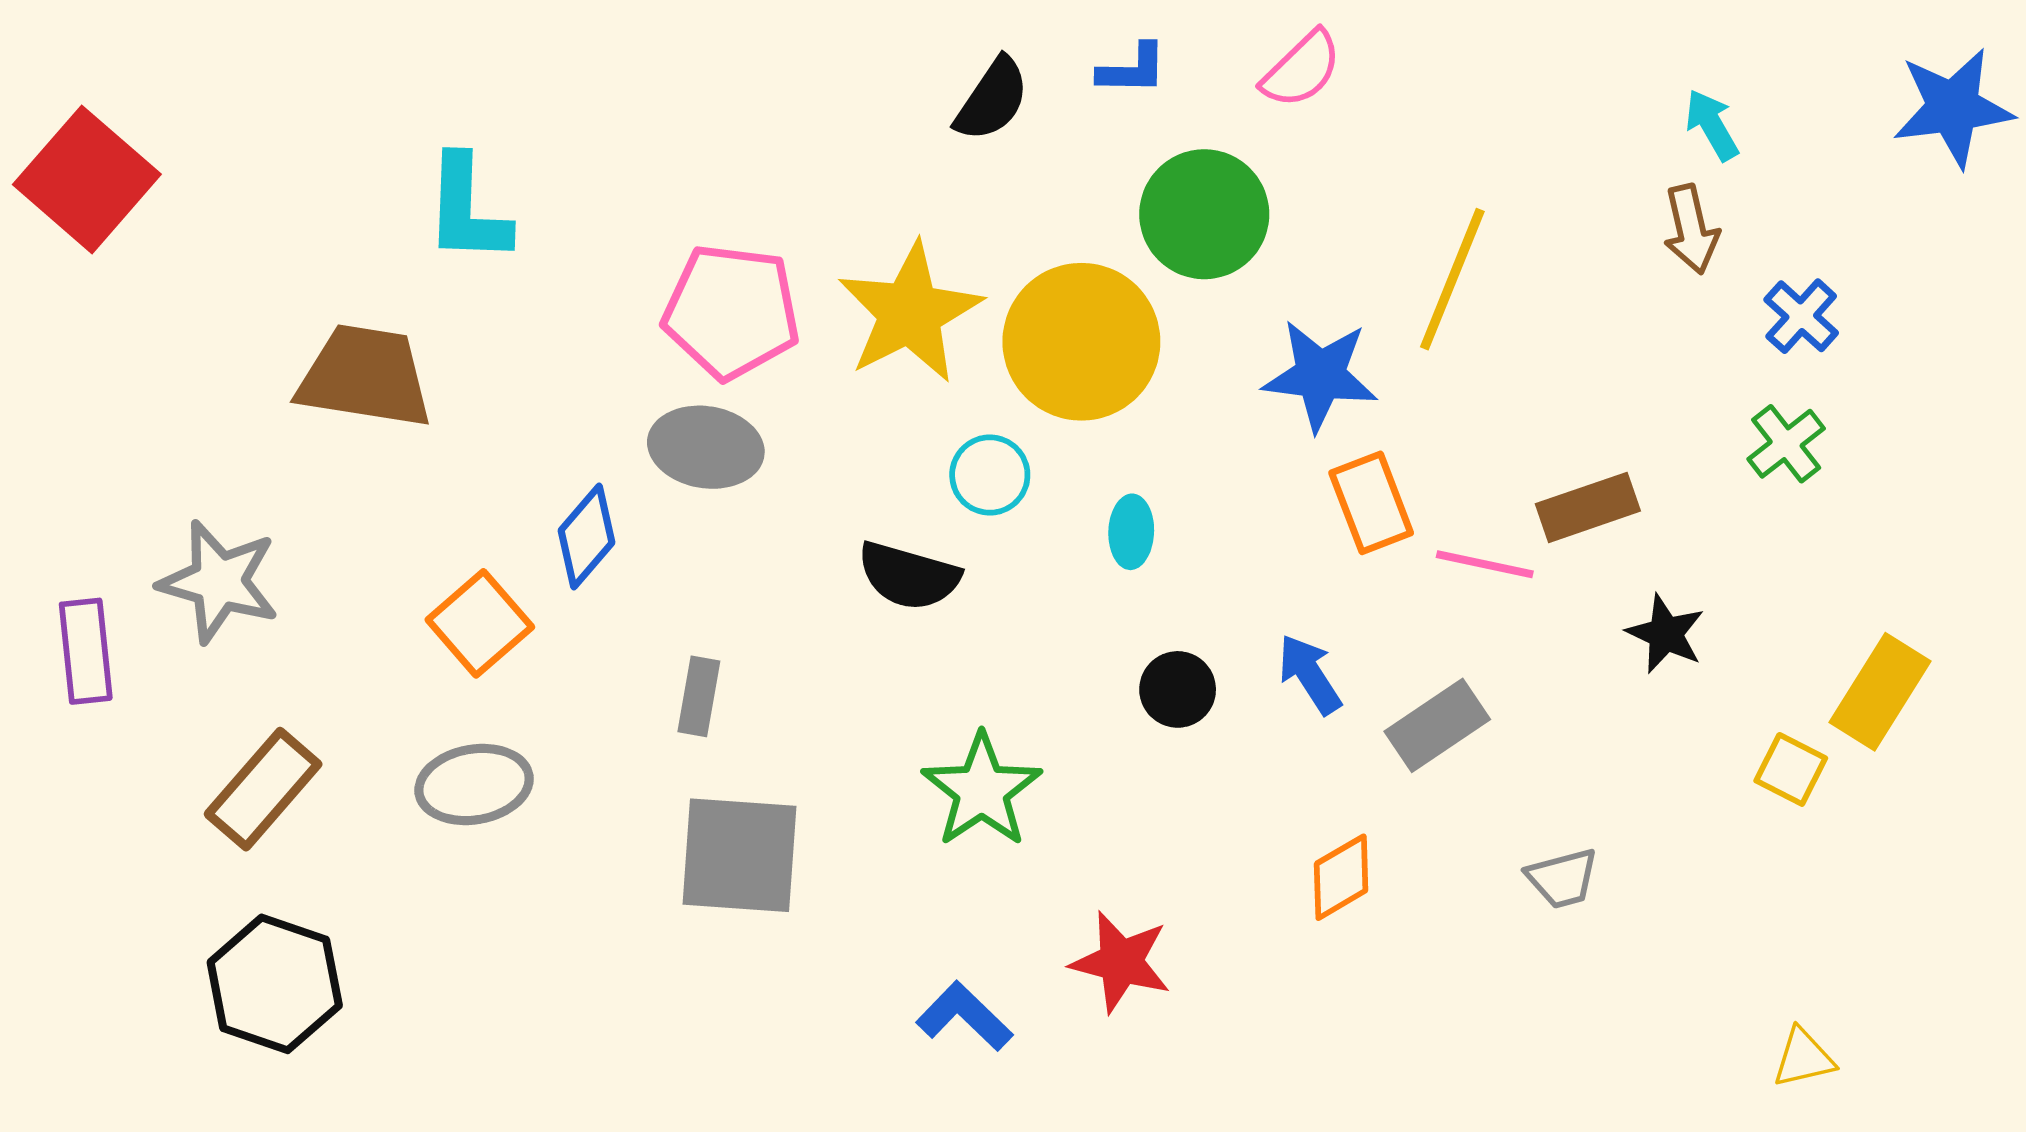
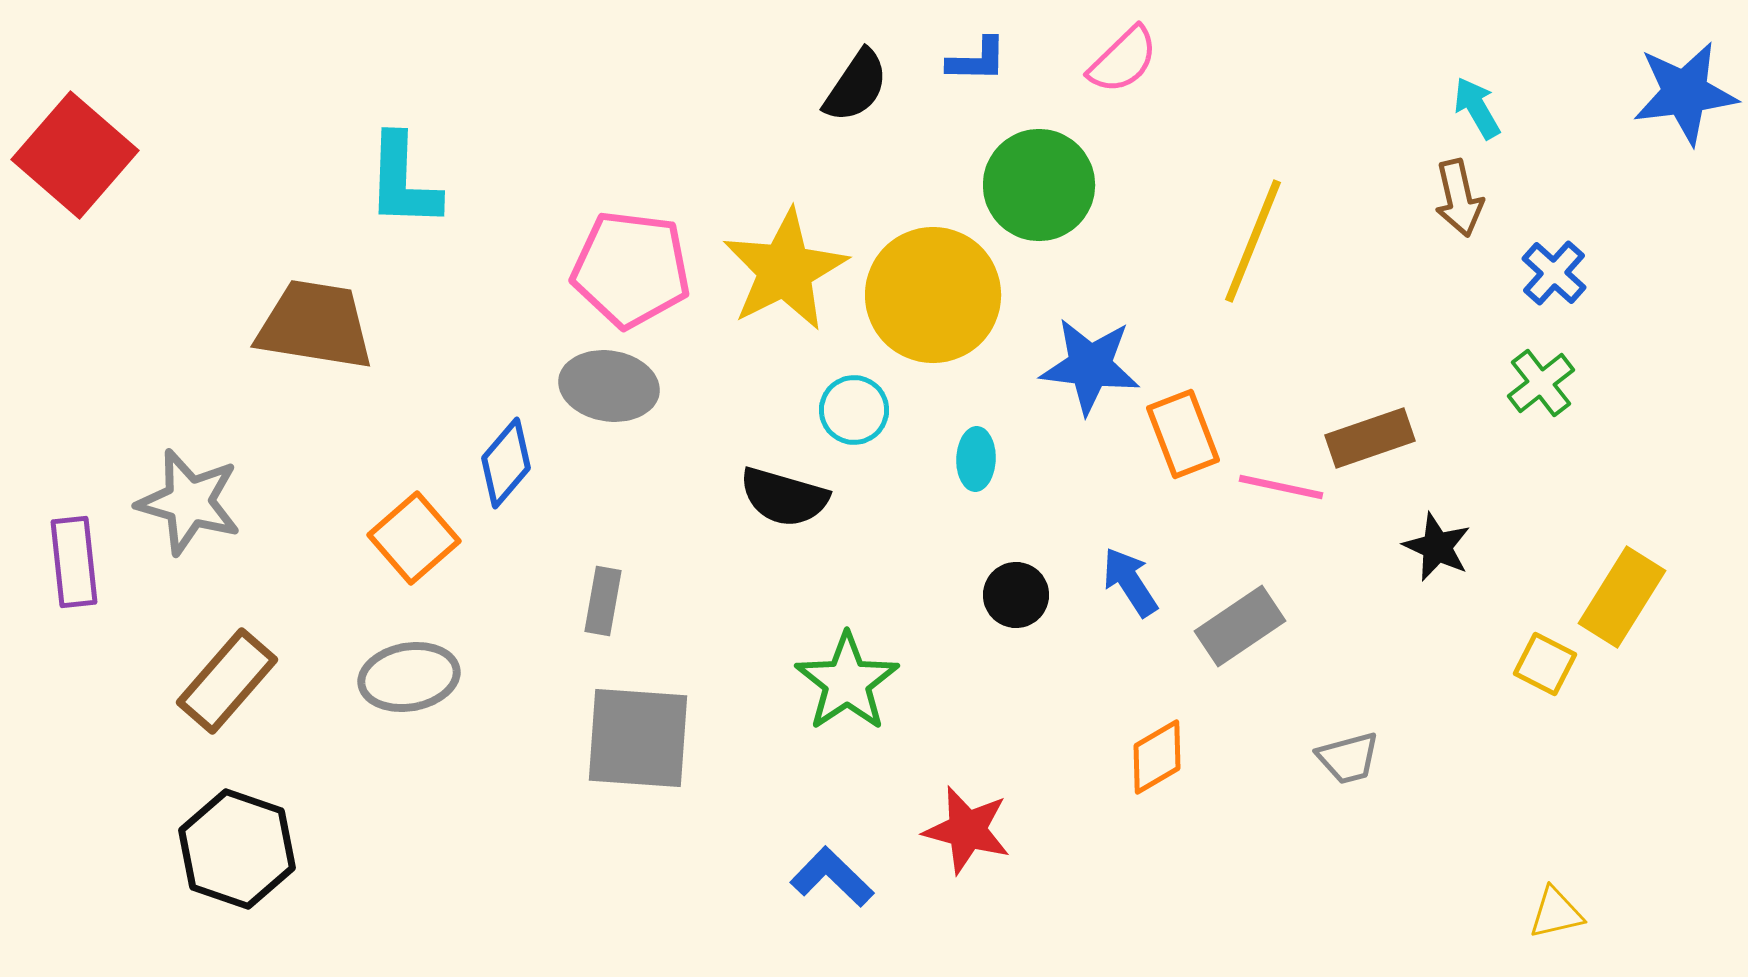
blue star: (1320, 375) -> (1090, 366), moved

